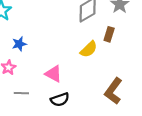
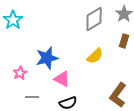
brown rectangle: (109, 34) -> (124, 41), moved
blue star: (19, 44) -> (47, 58), moved, size x1.6

